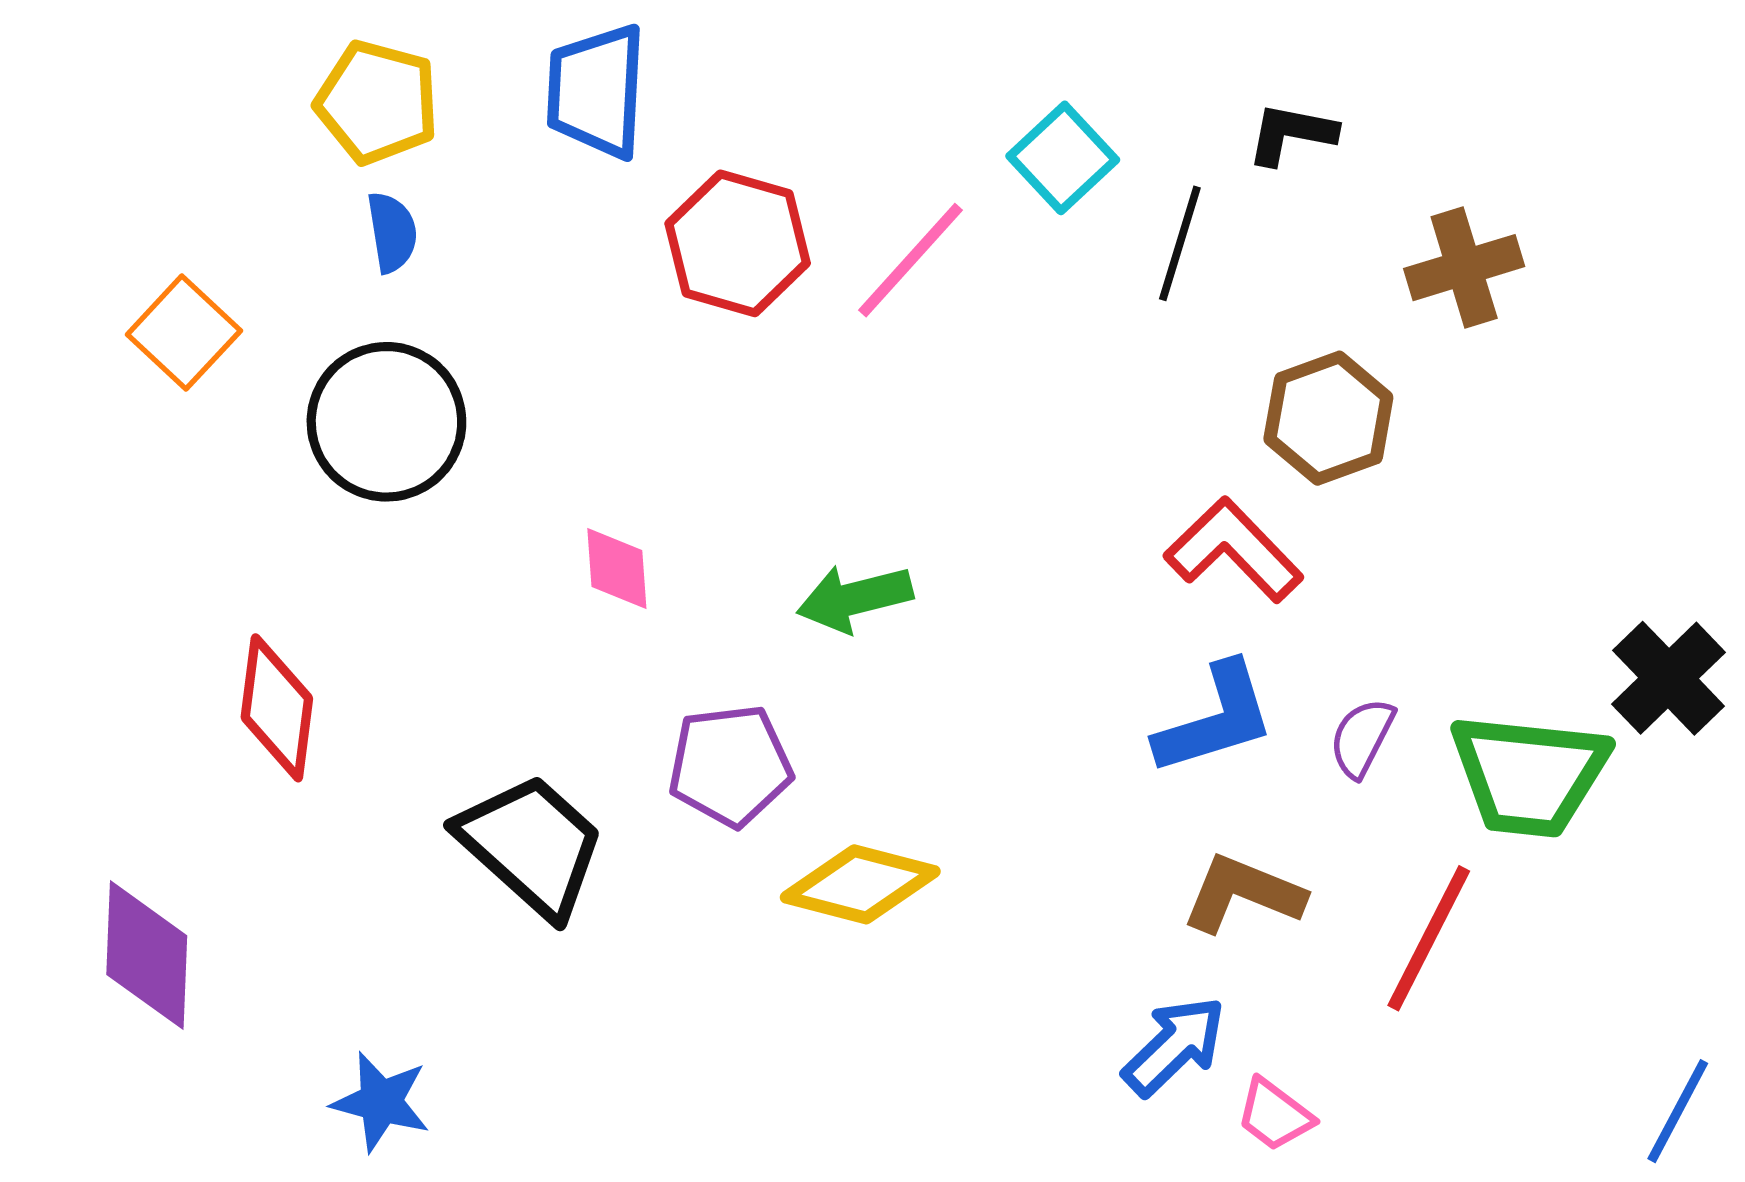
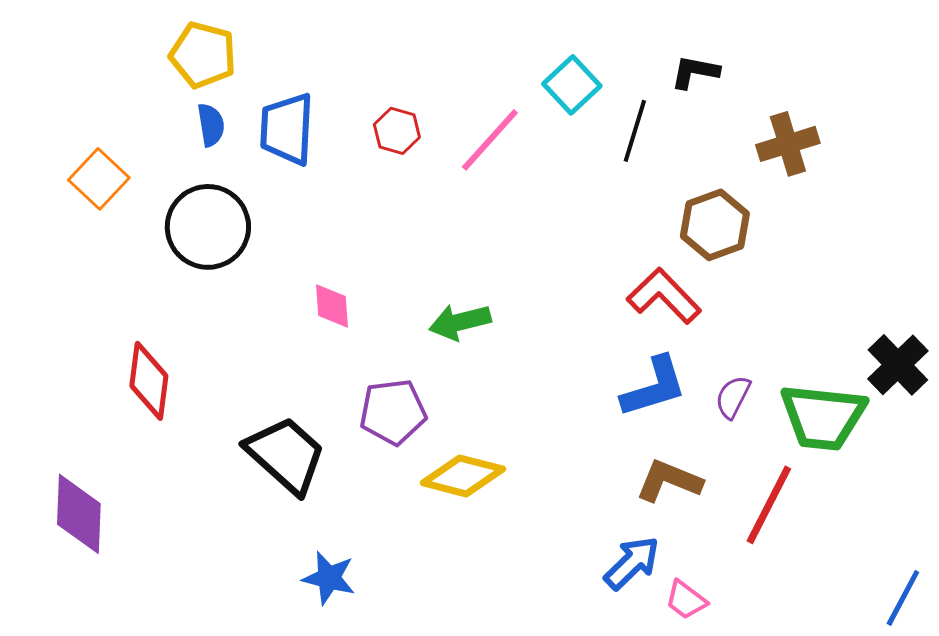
blue trapezoid: (596, 91) -> (287, 129), moved
red hexagon: (738, 243) -> (397, 131), size x0.6
blue star: (381, 1102) -> (329, 578), moved

